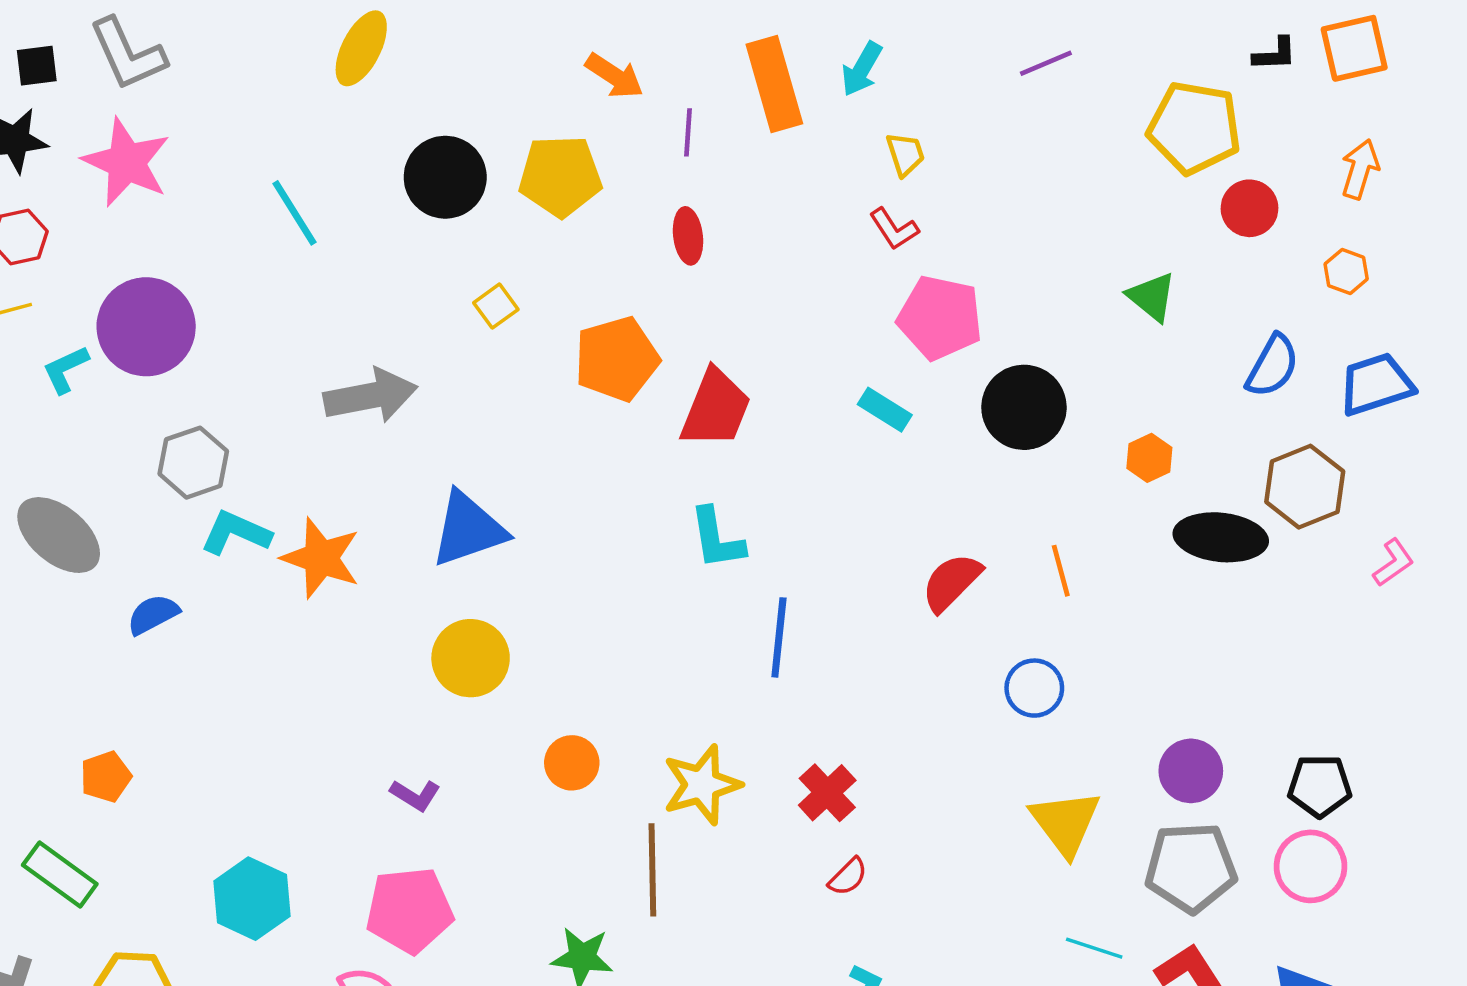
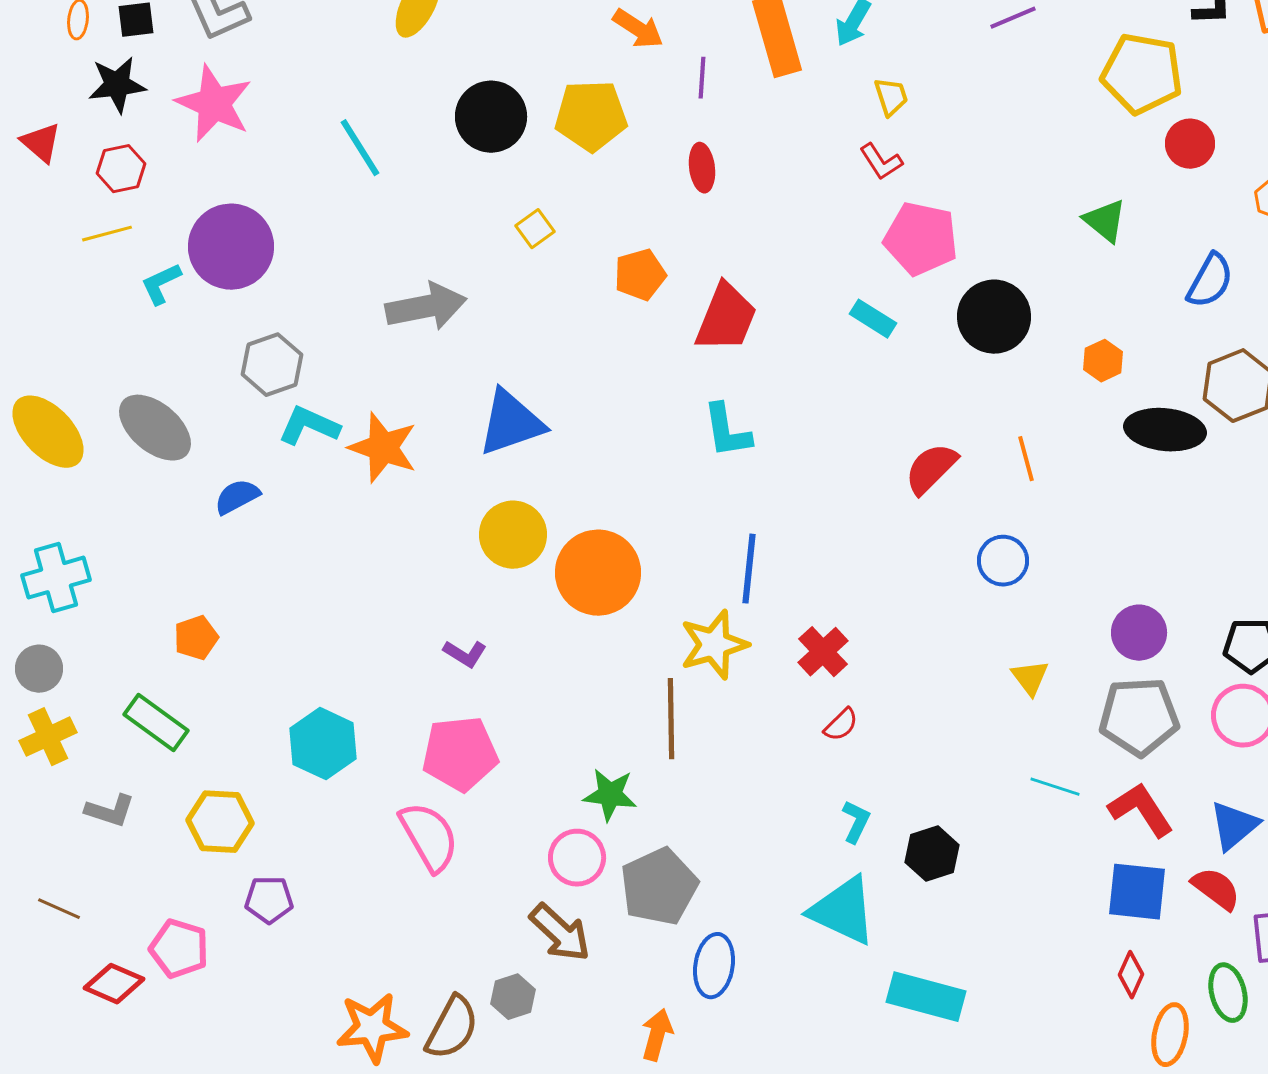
orange pentagon: (617, 359) -> (640, 275), size x0.7
blue line: (779, 637) -> (749, 569), moved
orange circle: (572, 763) -> (598, 573), moved, size x1.8
yellow triangle: (1065, 823) -> (1030, 678), size x0.6

